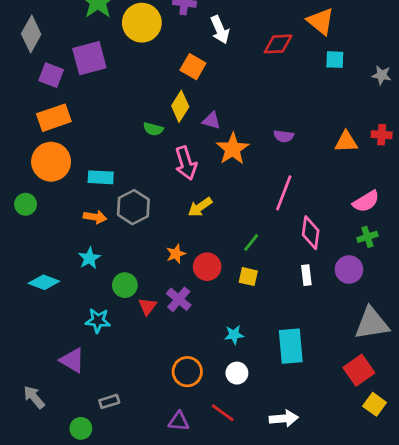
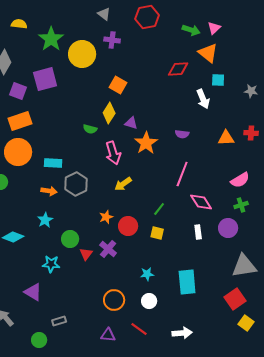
white arrow: (220, 30) -> (203, 99), moved
pink diamond: (311, 233) -> (201, 202), turned -40

